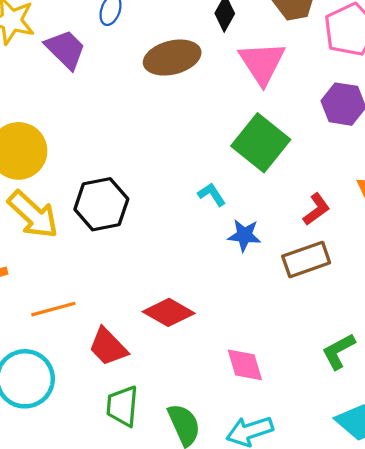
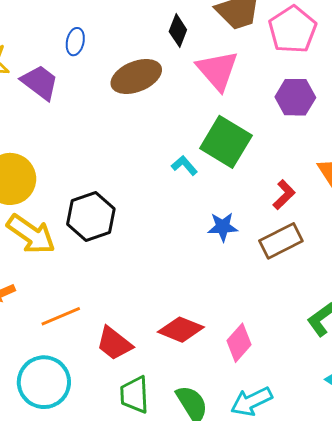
cyan L-shape: (212, 194) -> (184, 165), moved
red diamond: (169, 312) -> (181, 330), moved
pink diamond: (245, 365) -> (239, 343), turned 66

